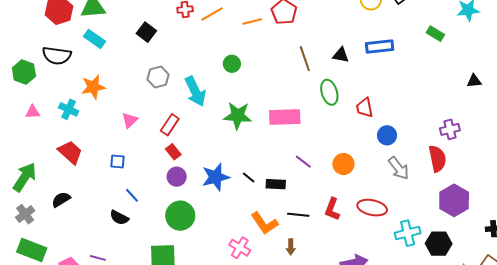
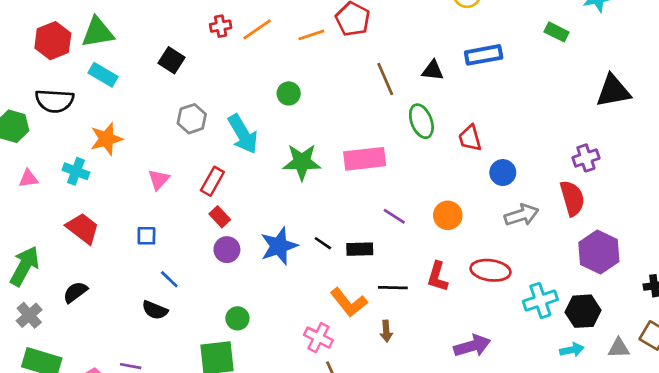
black triangle: (474, 81) -> (613, 91), size x1.8
gray arrow: (399, 168) -> (522, 215), turned -65
green circle: (180, 216) -> (237, 318), moved, size x0.6

